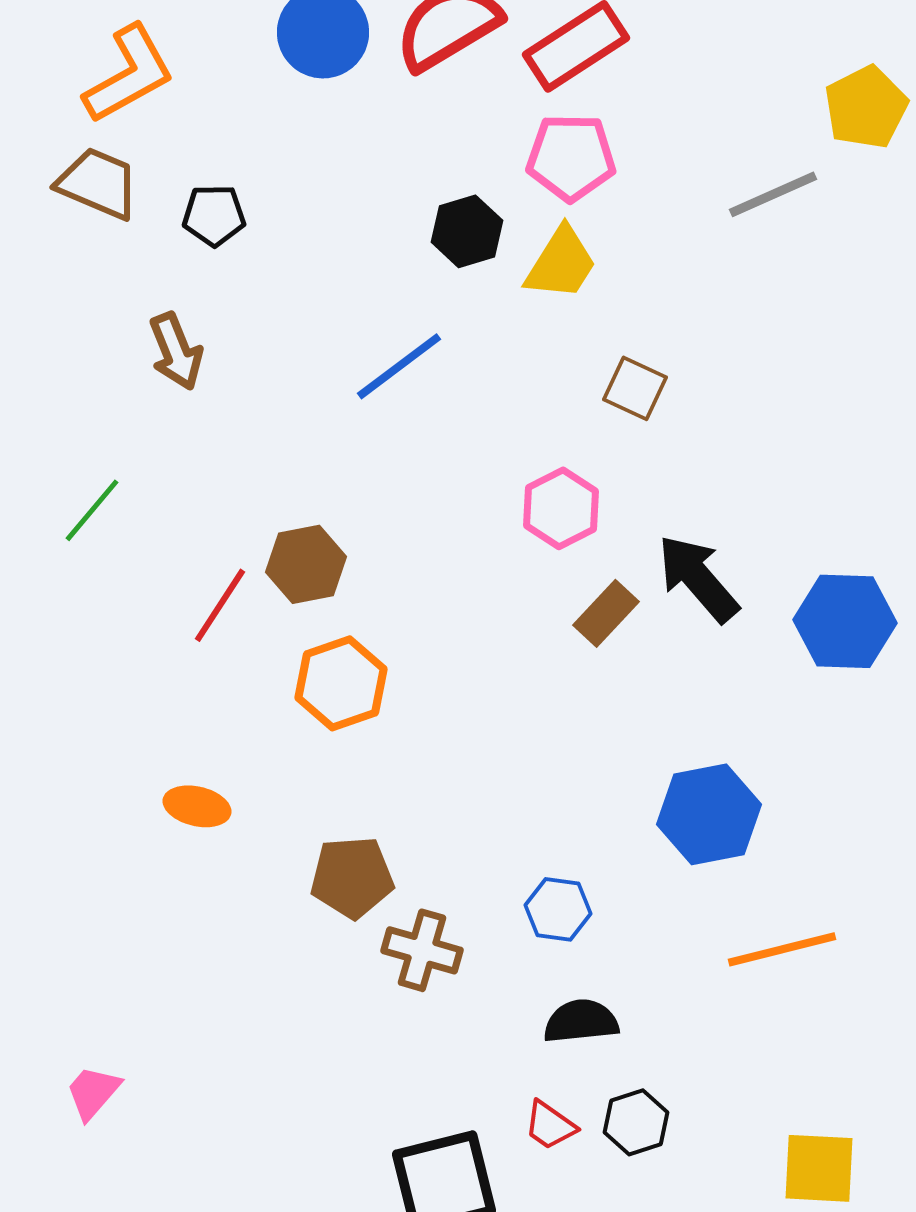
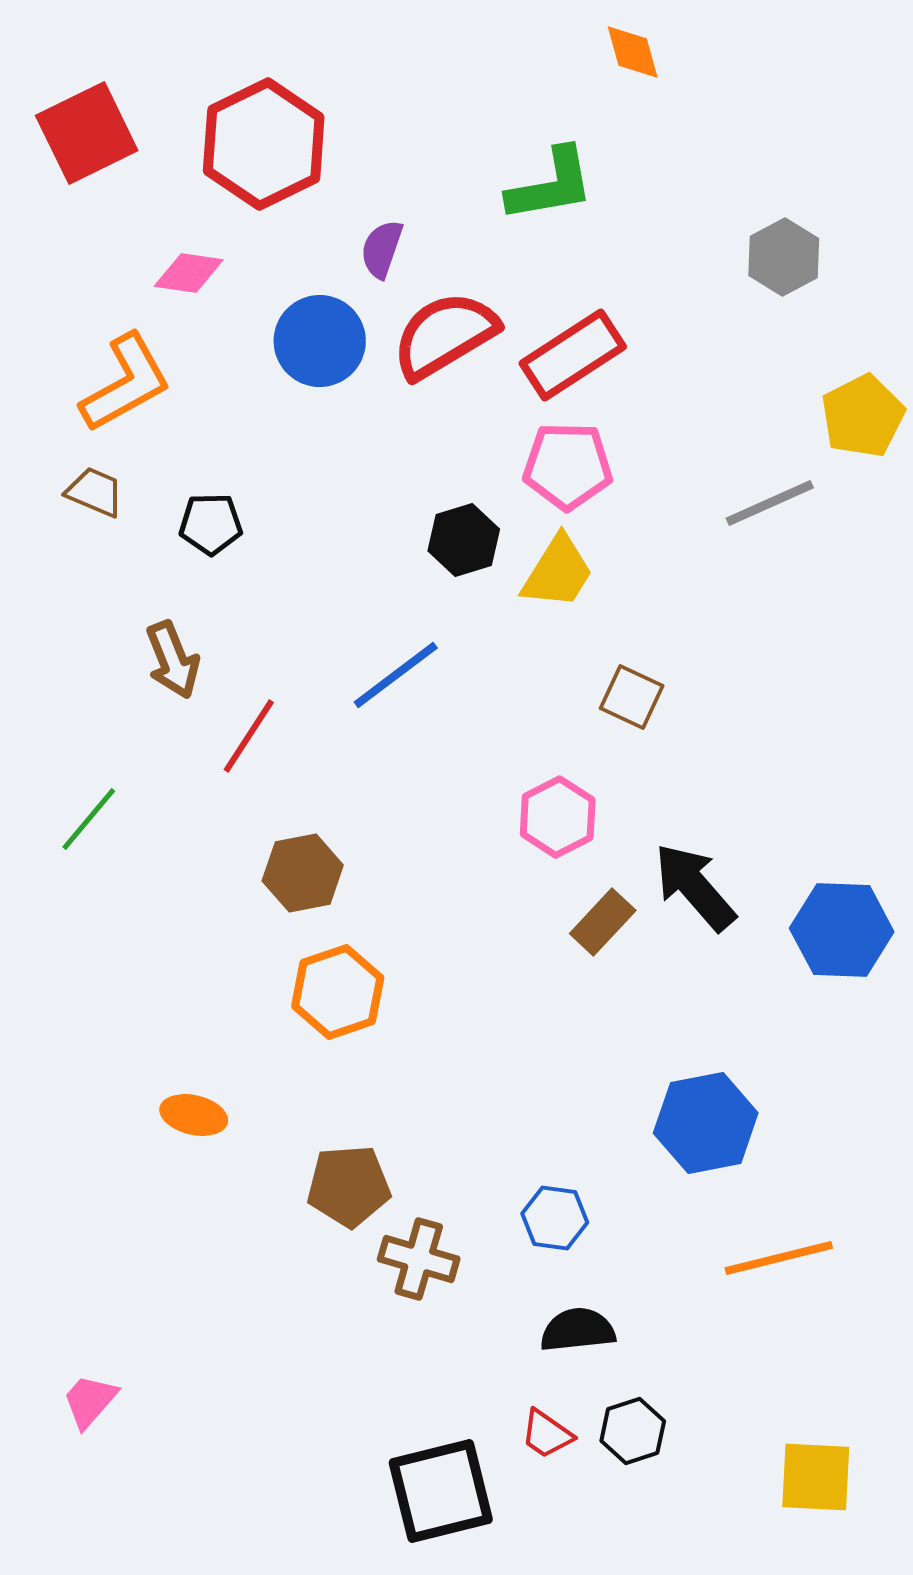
brown trapezoid: (98, 183) -> (95, 492), size x0.7
red line: (220, 605) -> (249, 736), moved

